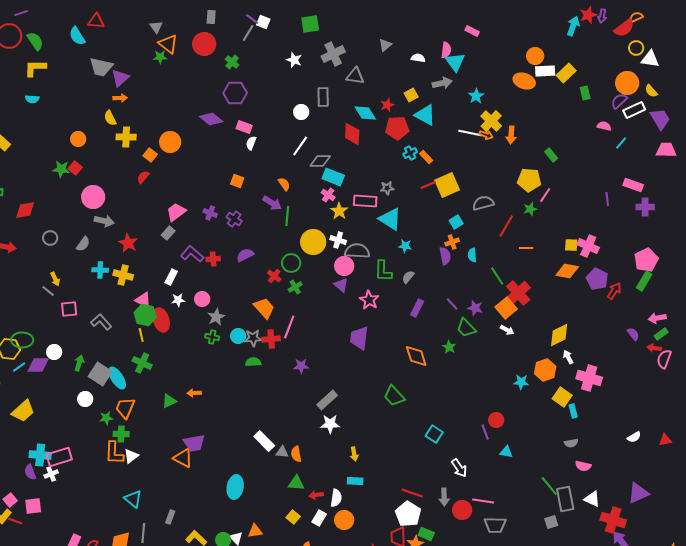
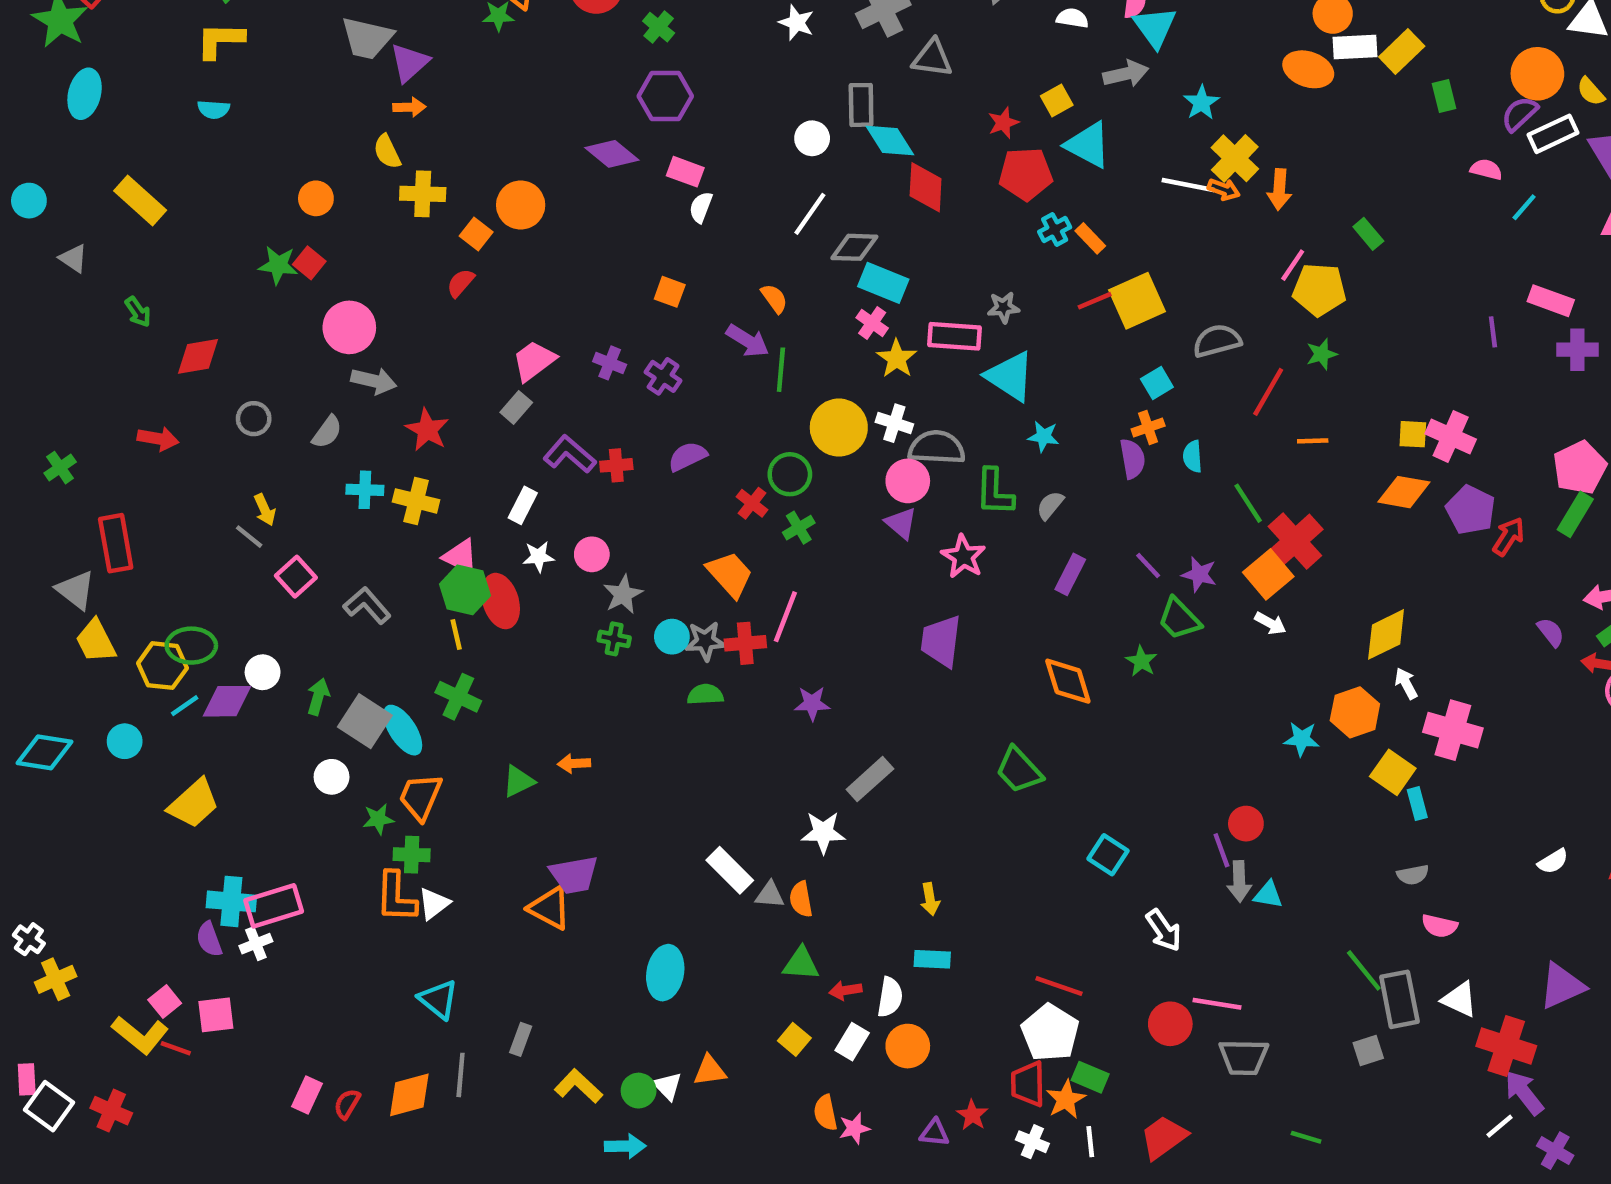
cyan diamond: (365, 113) -> (890, 141), moved
pink line: (545, 195) -> (1293, 265), moved
pink square: (69, 309) -> (296, 577), turned -36
white star: (330, 424) -> (823, 832), moved
gray arrow: (444, 497) -> (1239, 881), moved

